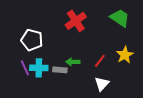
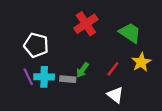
green trapezoid: (120, 18) -> (130, 33), moved
green arrow: (73, 62) -> (82, 70), turned -56
white triangle: (102, 84) -> (115, 95), turned -35

